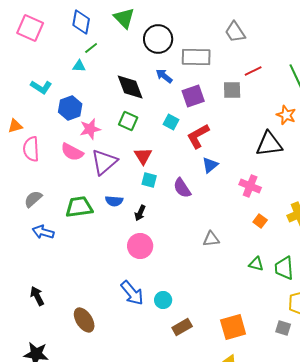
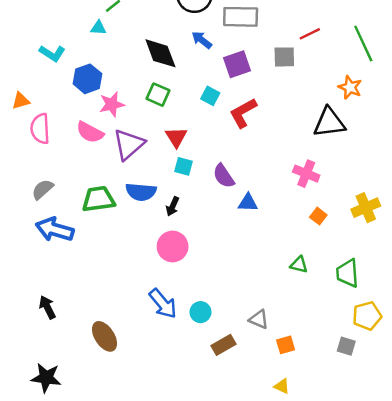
blue triangle: (210, 165) -> (248, 203), moved, turned 42
blue semicircle: (114, 201) -> (141, 192), size x1.4
blue arrow: (43, 232) -> (55, 229), size x1.4
gray triangle: (211, 239) -> (259, 319), moved, turned 30
green triangle: (256, 264) -> (299, 265), moved
orange square: (233, 327) -> (286, 345), size x0.6

